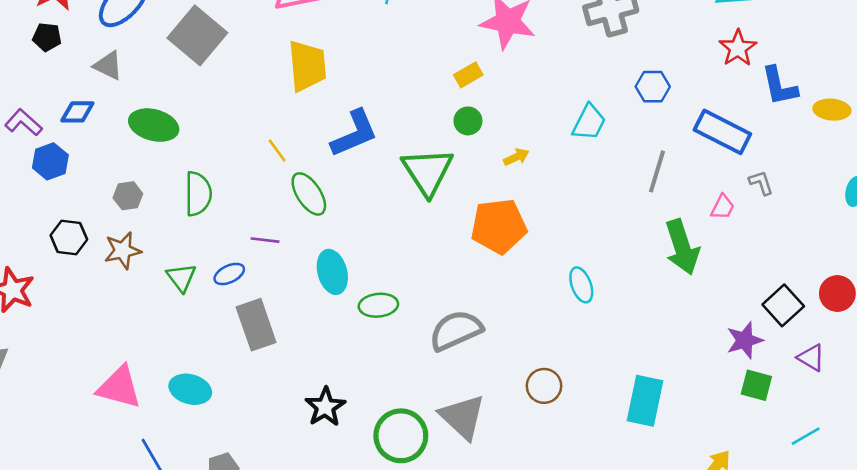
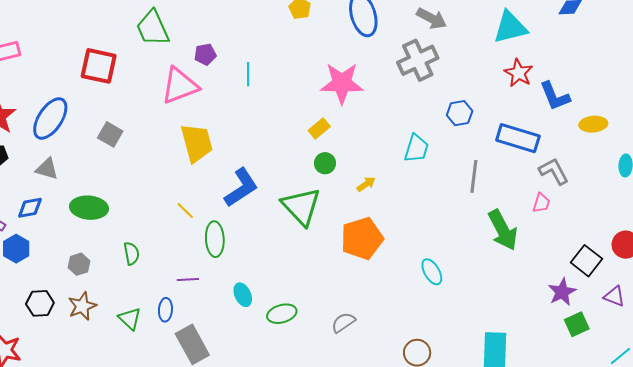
gray square: (197, 35) -> (110, 134), size x0.6
yellow ellipse: (832, 110) -> (593, 124), moved
gray L-shape: (761, 183) -> (554, 171), size x1.5
green semicircle: (198, 194) -> (131, 253), size x0.7
green ellipse: (309, 194) -> (215, 239), turned 40
pink trapezoid: (723, 207) -> (541, 203), moved
cyan ellipse: (332, 272) -> (243, 295), size x0.7
blue ellipse: (229, 274) -> (165, 310), turned -50
gray semicircle: (456, 330) -> (343, 322), size x0.6
green square: (756, 385) -> (577, 324), turned -30

